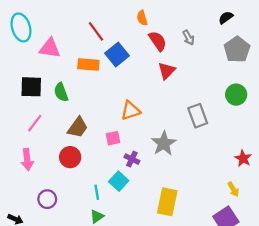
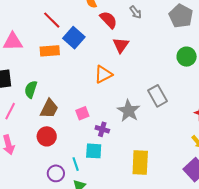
green semicircle: (61, 92) -> (31, 89), moved, turned 48
orange triangle: (130, 111) -> (103, 74), moved
gray rectangle: (198, 116) -> (158, 96), moved
cyan square: (119, 181) -> (94, 151), turned -30
purple circle: (47, 199) -> (56, 173), moved

